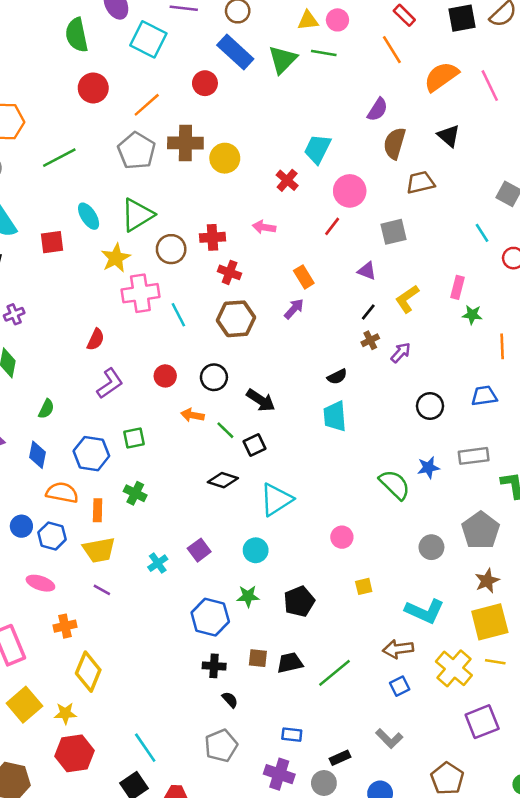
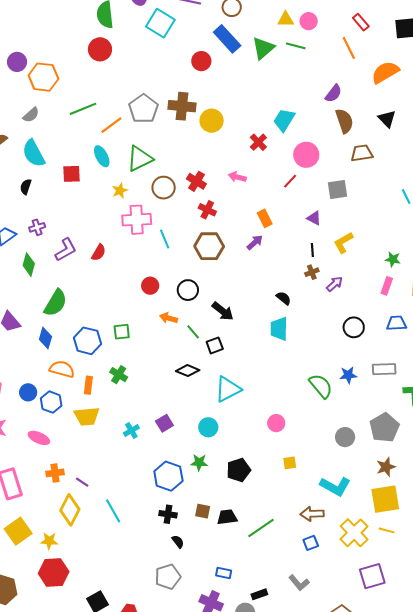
red circle: (93, 88) -> (100, 49), moved
orange line: (147, 105) -> (111, 125), moved
brown semicircle: (395, 143) -> (344, 121), turned 140
red cross: (212, 237) -> (196, 181), turned 30
yellow star: (116, 258) -> (120, 191), size x0.7
pink rectangle: (458, 287) -> (387, 286), moved
black line: (368, 312) -> (312, 250), turned -48
black semicircle: (337, 377) -> (284, 298), turned -119
purple L-shape: (110, 384) -> (66, 250), moved
green semicircle: (46, 409) -> (56, 303), size x1.8
purple line: (102, 590) -> (82, 482), moved
cyan line: (145, 748) -> (113, 511), moved

